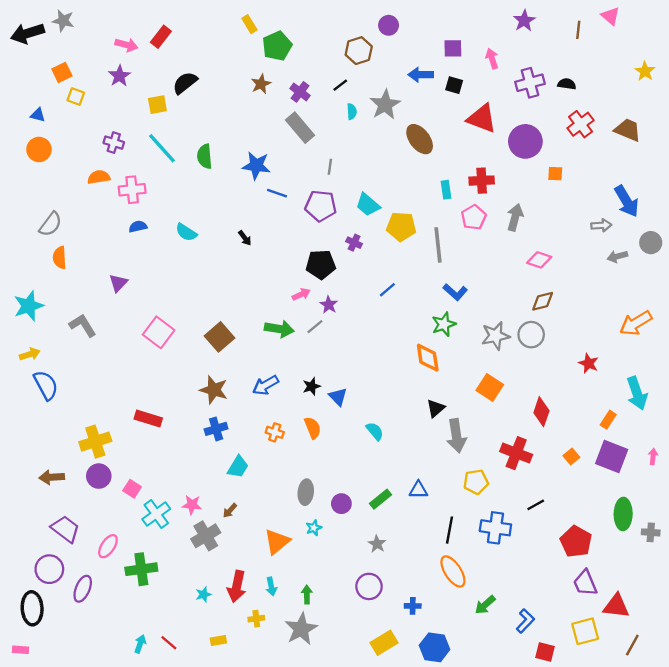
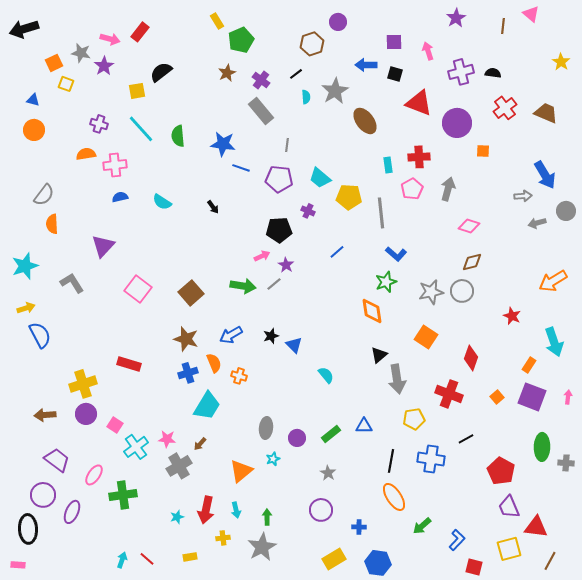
gray star: (63, 21) -> (81, 53), moved
purple triangle: (118, 283) -> (103, 246), size x1.4
orange semicircle: (313, 428) -> (214, 363), moved
cyan trapezoid: (238, 467) -> (207, 406), size x1.4

